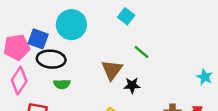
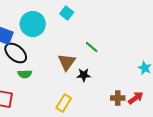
cyan square: (126, 16) -> (67, 13), moved
black ellipse: (51, 59) -> (16, 53), turned 35

